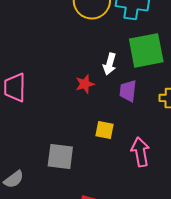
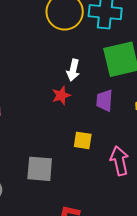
white arrow: (110, 64) -> (73, 70), moved

